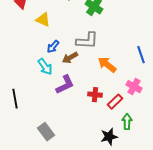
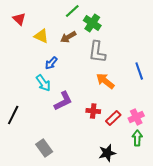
gray L-shape: (87, 41) -> (97, 52), moved, turned 95
brown arrow: (70, 58) -> (68, 37), moved
pink cross: (134, 87) -> (136, 117), moved, turned 35
black line: (15, 99) -> (13, 115), turned 36
green arrow: (127, 122) -> (137, 138), moved

